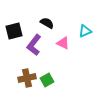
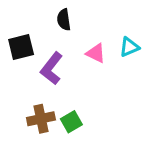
black semicircle: (47, 23) -> (64, 20), moved, turned -128
pink triangle: (63, 43) -> (96, 53), moved

